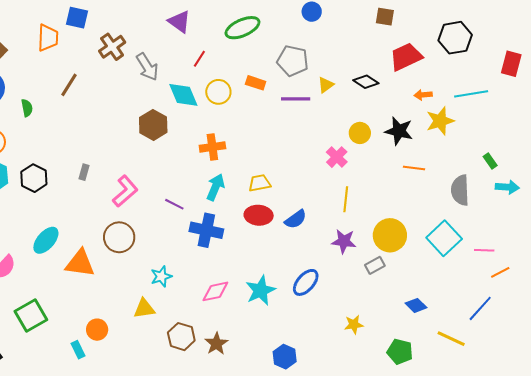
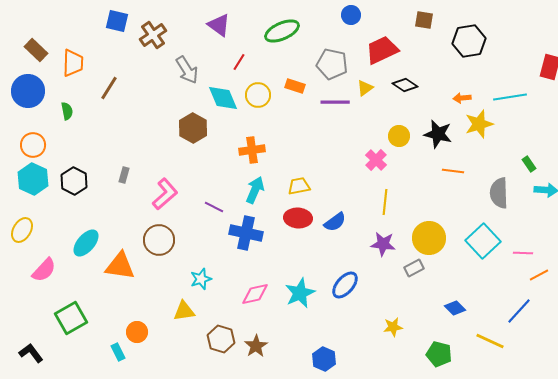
orange trapezoid: (48, 38) -> (73, 63), moved
black hexagon: (455, 38) -> (469, 41), moved
brown cross: (112, 47) -> (153, 35), moved
red trapezoid: (406, 57) -> (382, 50), moved

